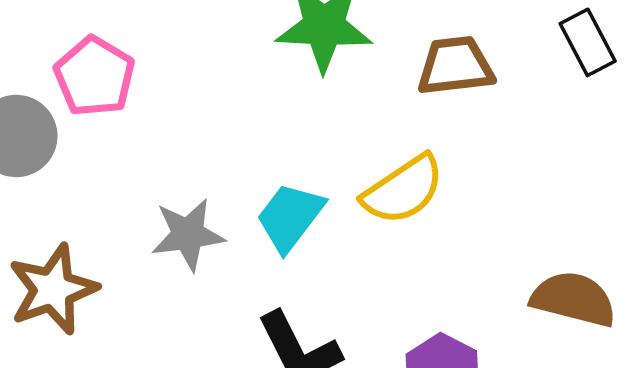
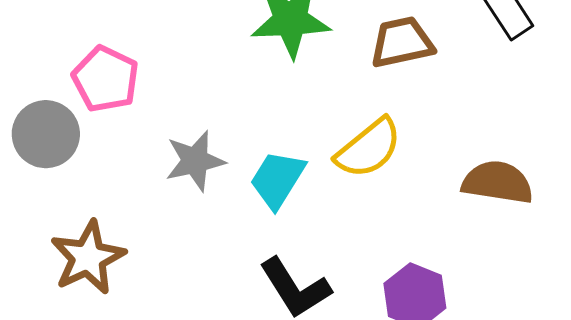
gray star: (188, 234) -> (195, 161), moved
brown semicircle: (573, 299) -> (498, 182), moved

